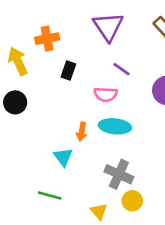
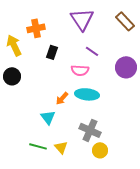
orange arrow: (82, 132) -> (62, 98), turned 32
yellow triangle: (99, 211) -> (61, 147), moved

